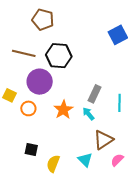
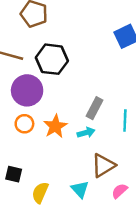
orange circle: (28, 108) -> (24, 124), moved
cyan arrow: (88, 114) -> (86, 133), turned 112

